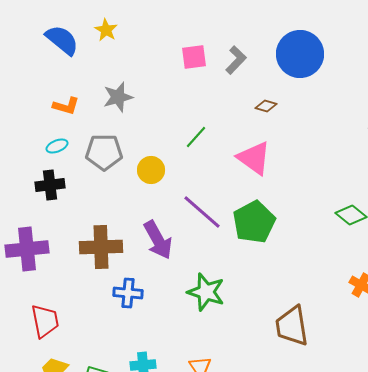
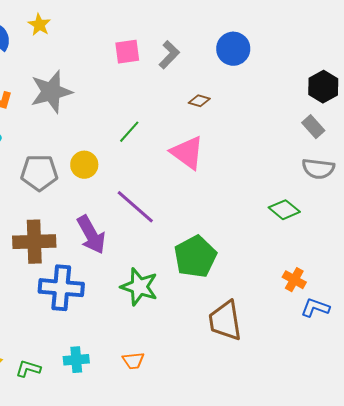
blue circle: (300, 54) -> (233, 49), size x0.7
gray star: (118, 97) -> (51, 92), size x1.4
gray pentagon: (104, 152) -> (39, 173), moved
green pentagon: (254, 222) -> (195, 257), moved
blue cross: (128, 293) -> (61, 288), size x1.5

